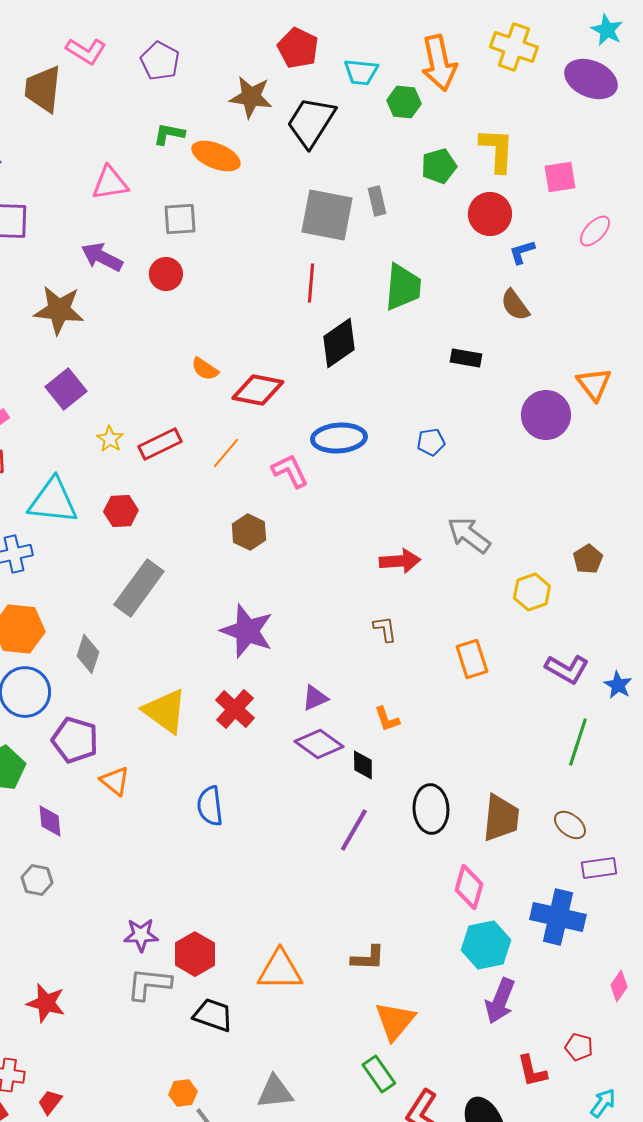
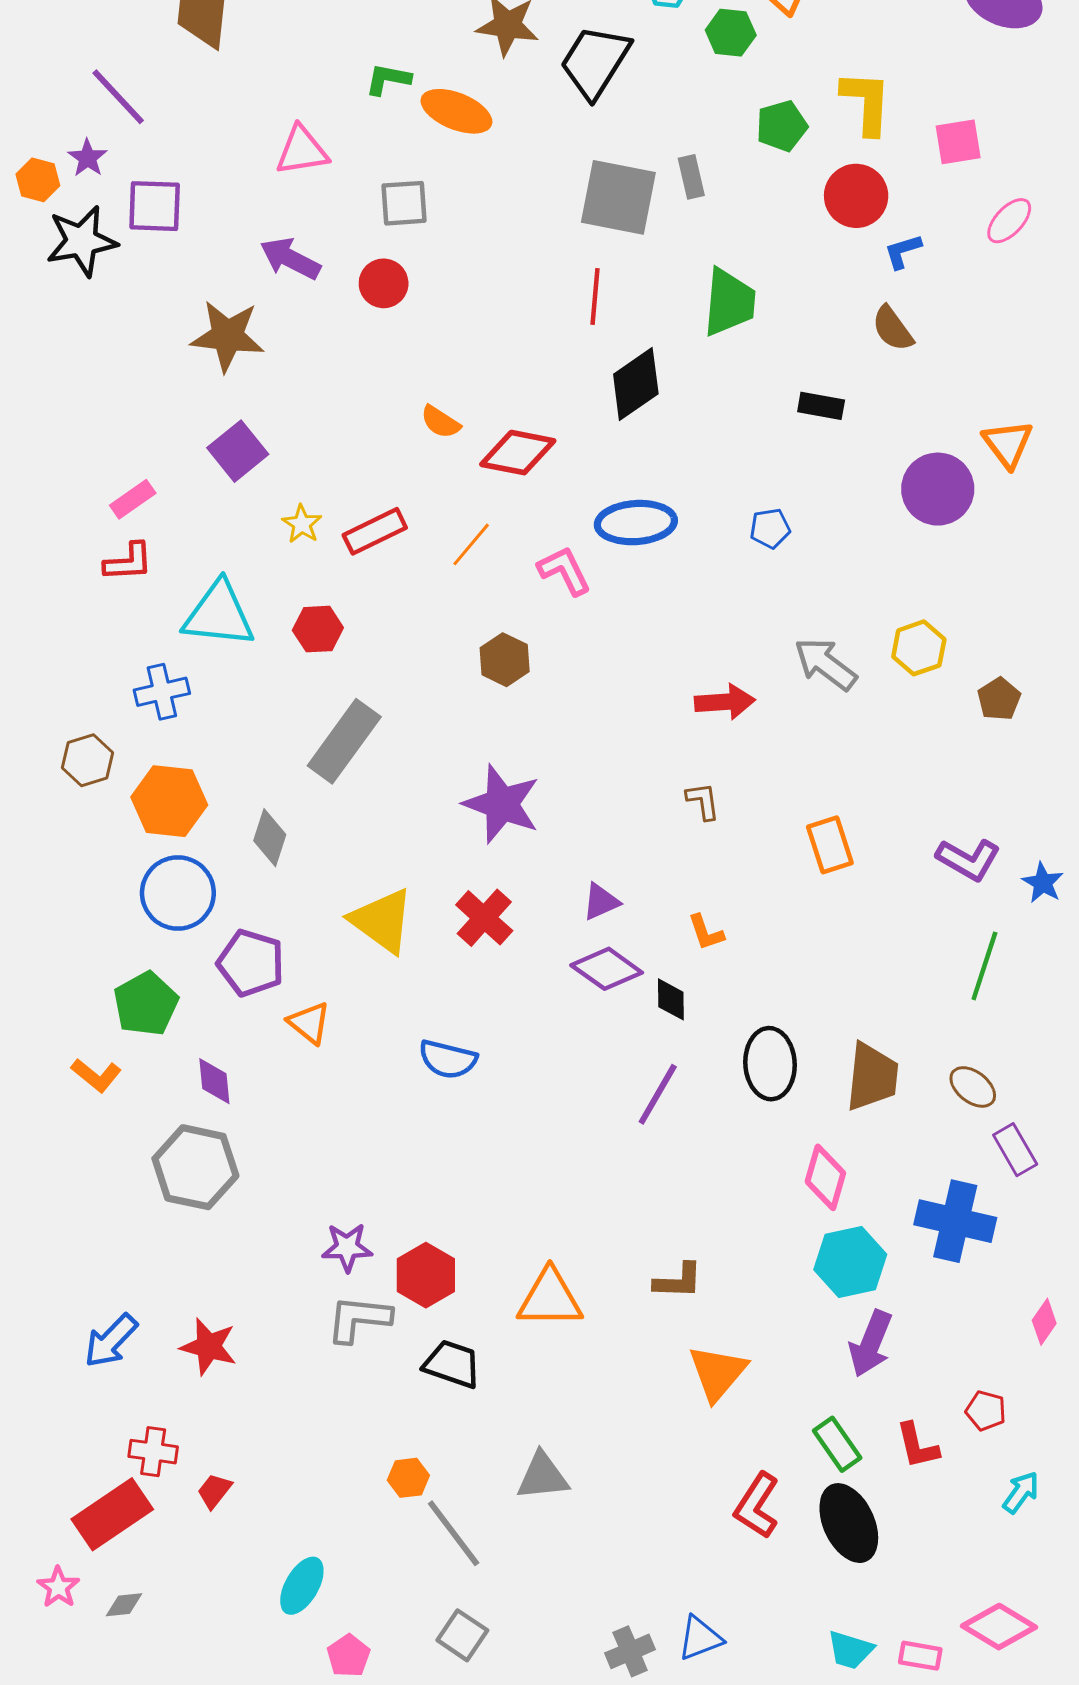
yellow hexagon: (532, 592) -> (919, 648), moved
blue semicircle: (210, 806) -> (448, 1059), turned -69
purple rectangle: (599, 868) -> (1015, 1150), turned 68
gray hexagon: (37, 880) -> (195, 1167), size x1.8
green rectangle: (379, 1074) -> (837, 1444), moved

